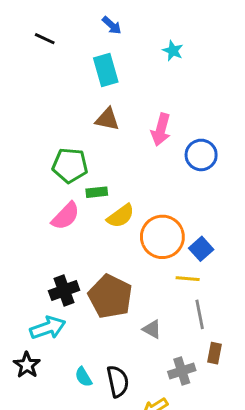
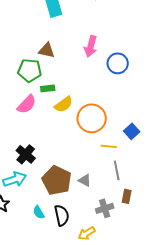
brown triangle: (107, 119) -> (47, 50), moved
blue square: (201, 249) -> (132, 131), moved
black cross: (64, 291) -> (26, 154), turned -30
brown pentagon: (110, 296) -> (57, 180), moved

